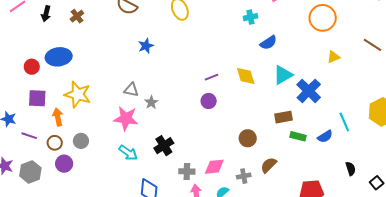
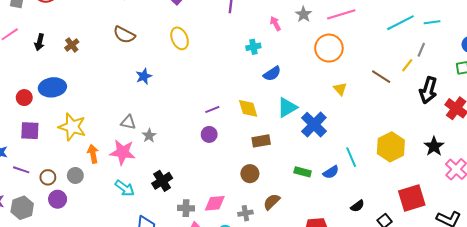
yellow triangle: (334, 57) -> (340, 89), turned -48
orange arrow: (58, 117) -> (93, 154), moved
brown rectangle: (284, 117) -> (261, 141), moved
black semicircle: (351, 169) -> (357, 206), turned 72

